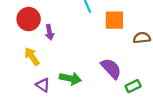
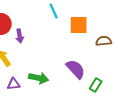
purple triangle: (43, 85) -> (14, 84), turned -40
green rectangle: (133, 86) -> (96, 85), turned -32

